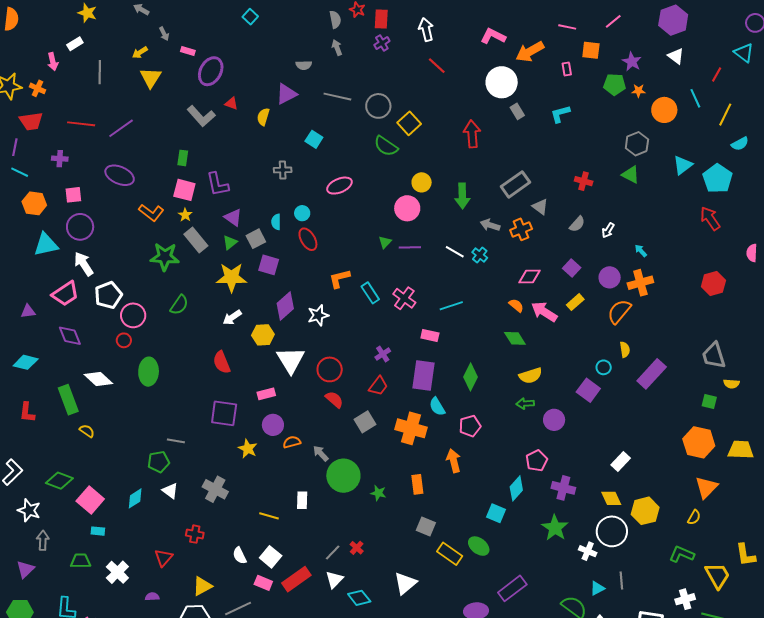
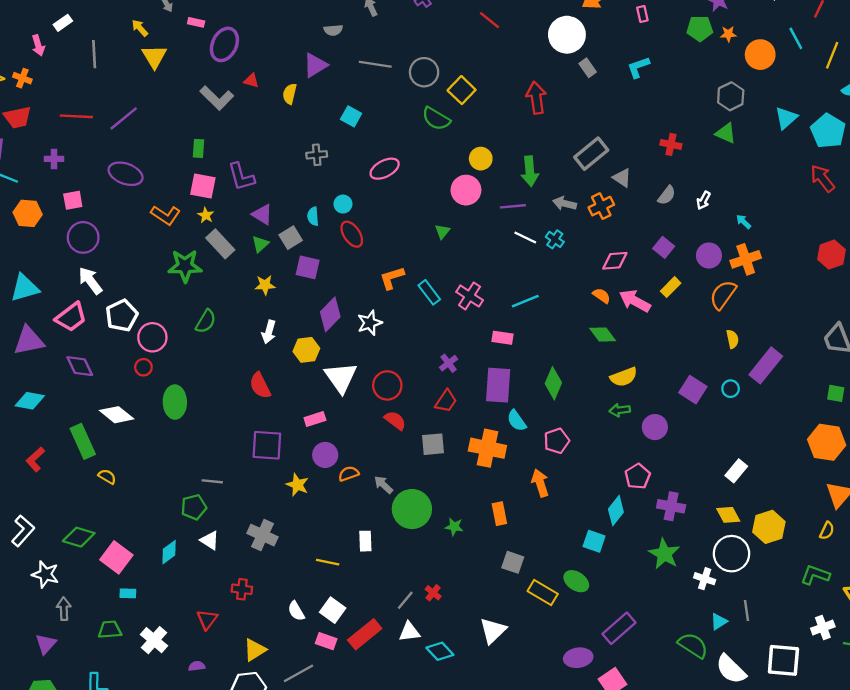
yellow arrow: (140, 52) -> (140, 28), turned 84
cyan triangle: (46, 244) -> (25, 288), moved
purple line: (410, 247) -> (513, 206), moved
yellow star: (232, 277) -> (265, 285), size x0.6
purple triangle: (28, 311) -> (29, 341), size x1.8
white arrow: (232, 317) -> (269, 332), turned -36
cyan circle: (604, 367) -> (731, 389), moved
red L-shape: (27, 412) -> (35, 459), turned 45
gray square: (365, 422) -> (433, 444), turned 30
white triangle: (334, 580) -> (409, 632), turned 42

